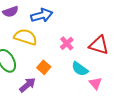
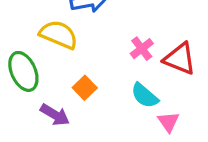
pink cross: (67, 43) -> (142, 49), moved
purple arrow: (27, 85) -> (55, 115), turned 66

